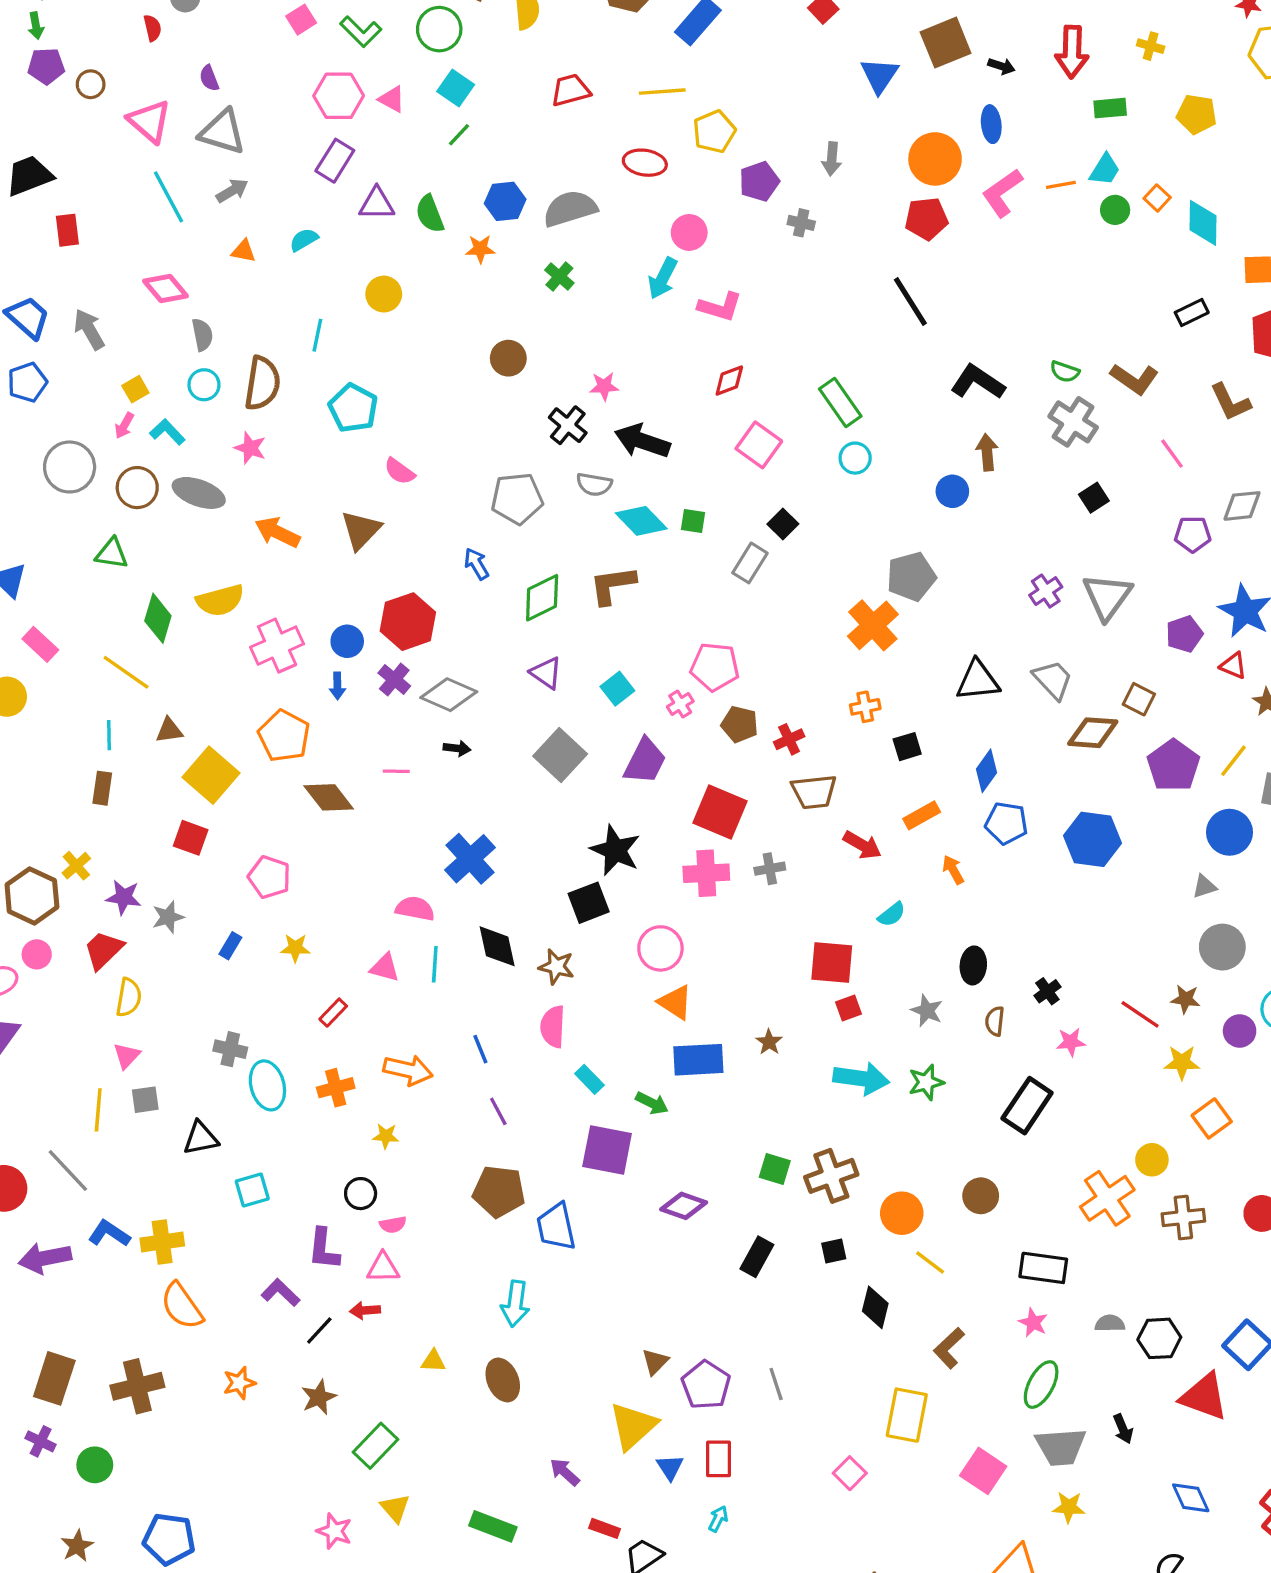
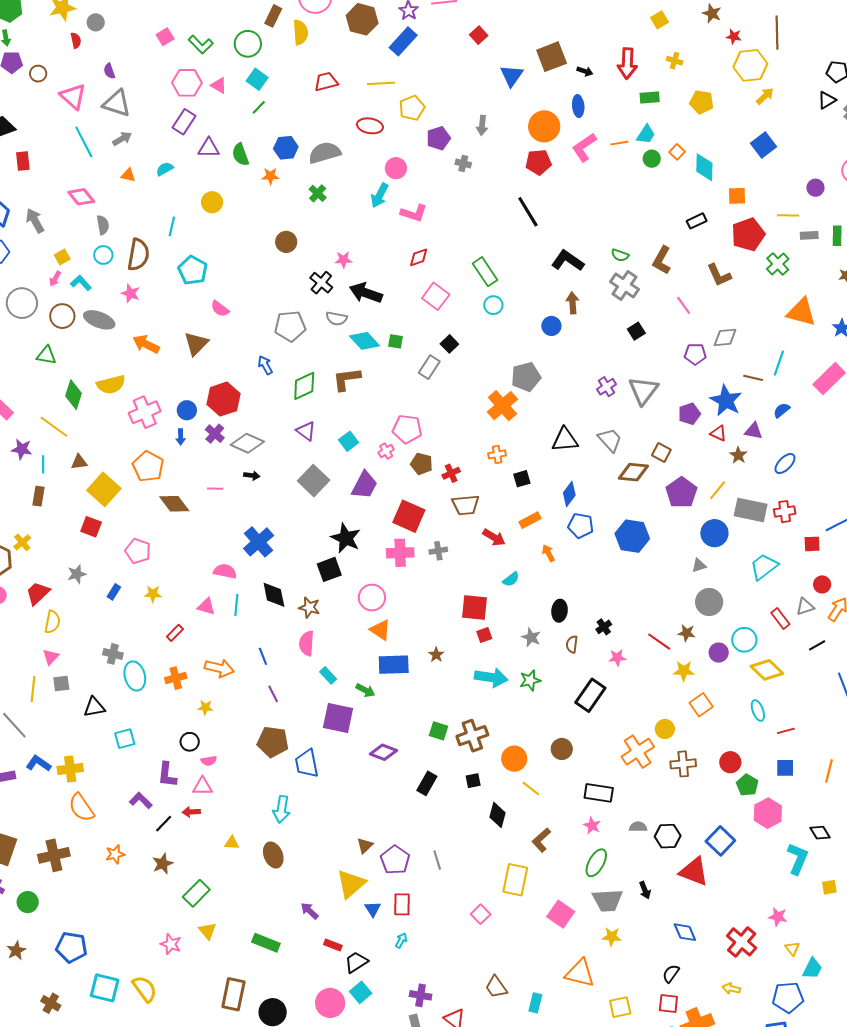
brown L-shape: (1134, 379) -> (662, 260), turned 84
purple star: (124, 897) -> (22, 449), moved

